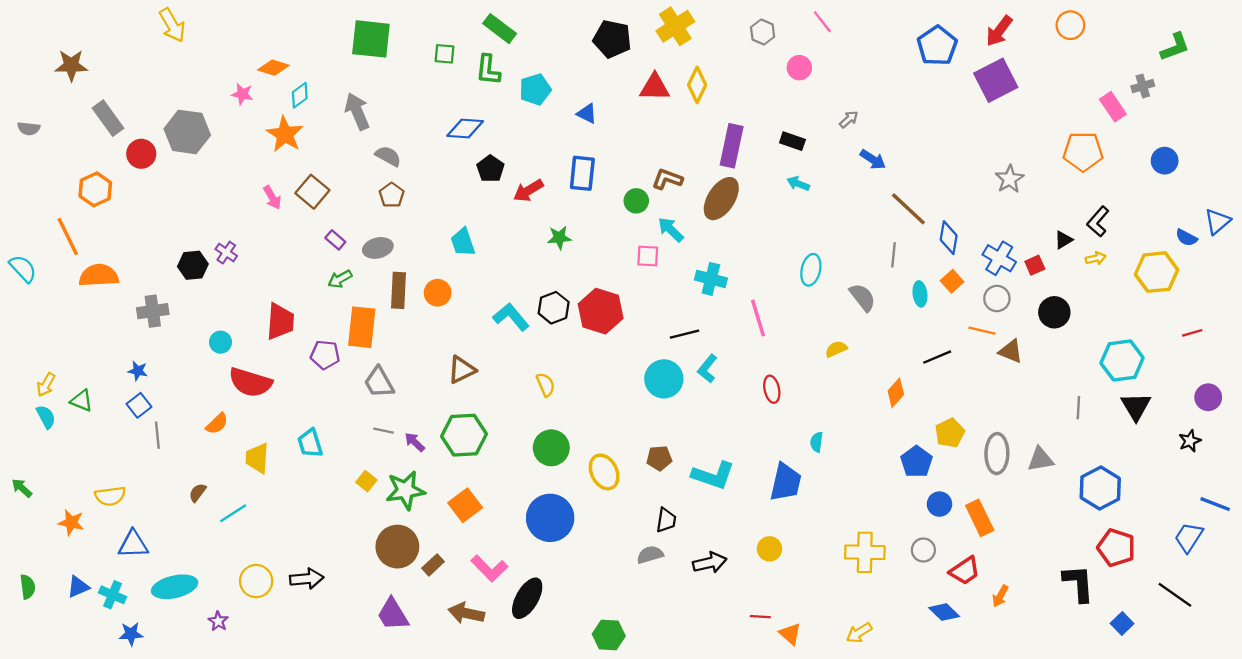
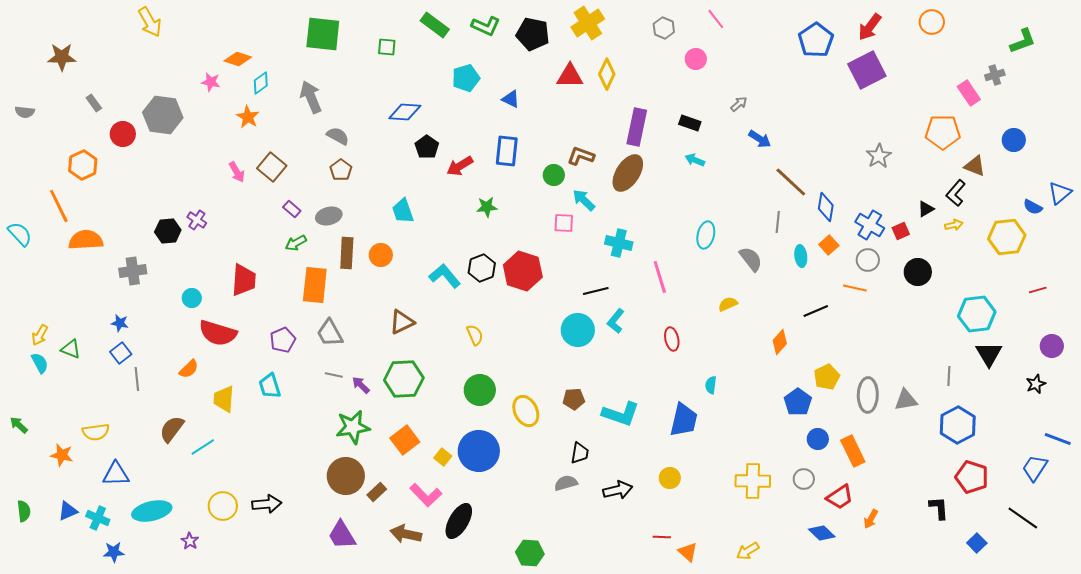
green L-shape: (488, 70) -> (486, 26), moved, turned -72
gray rectangle: (108, 118) -> (94, 103), size x0.6
orange star: (285, 134) -> (248, 117), size x0.7
brown triangle: (1011, 351) -> (975, 166), moved
purple pentagon: (325, 355) -> (283, 340), moved, turned -30
gray line: (1078, 408) -> (949, 376), moved
yellow square: (366, 481) -> (443, 457), moved
brown semicircle: (198, 493) -> (172, 429), size x1.6
black L-shape: (1078, 583) -> (939, 508), size x0.7

